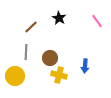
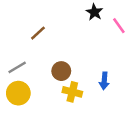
black star: (59, 18) -> (94, 12), moved
gray line: (26, 52) -> (17, 67), moved, turned 56

